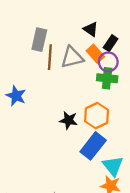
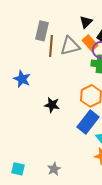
black triangle: (91, 29) -> (86, 22), turned 40
black star: (69, 120) -> (52, 105), moved

